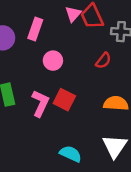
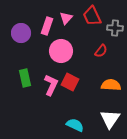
pink triangle: (73, 14) -> (66, 18), moved
pink circle: (53, 61) -> (61, 51), size x1.5

